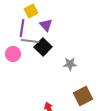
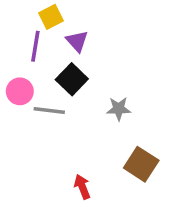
gray line: (30, 41) -> (49, 110), moved
brown square: (83, 96) -> (141, 164), turned -30

